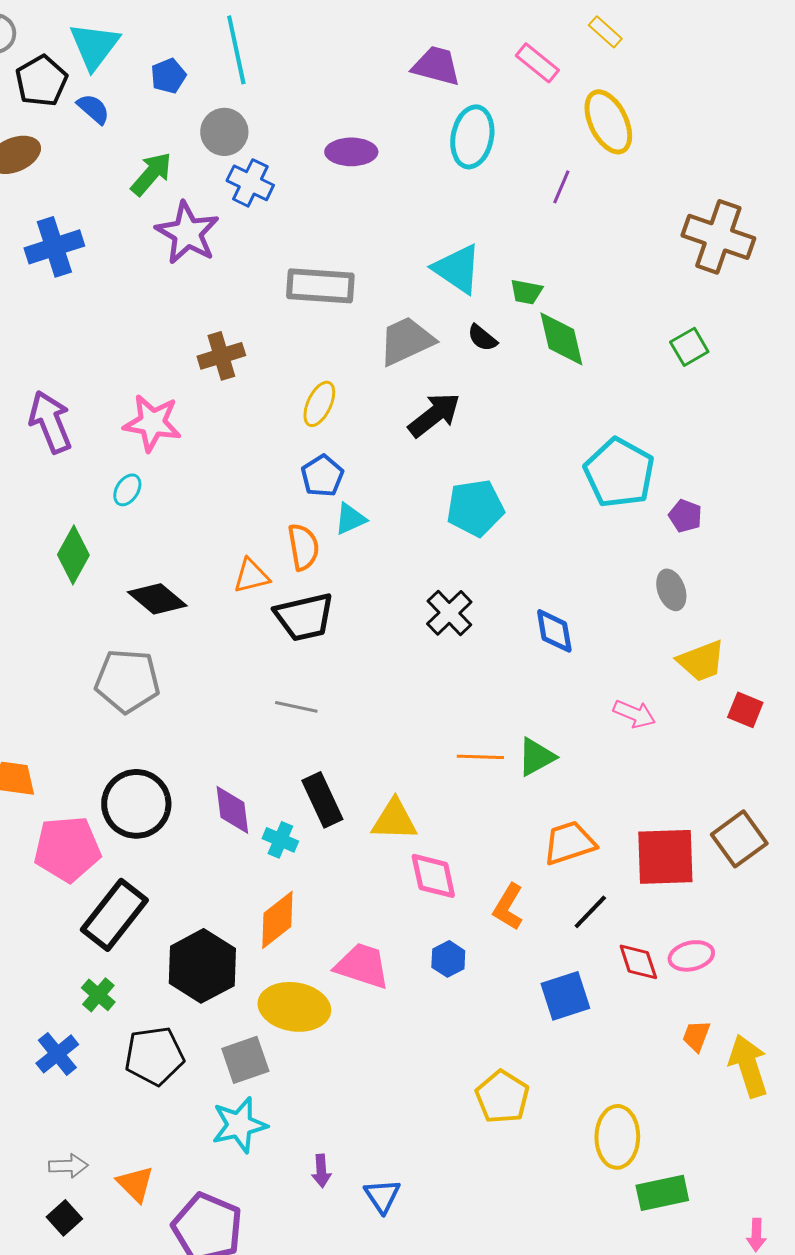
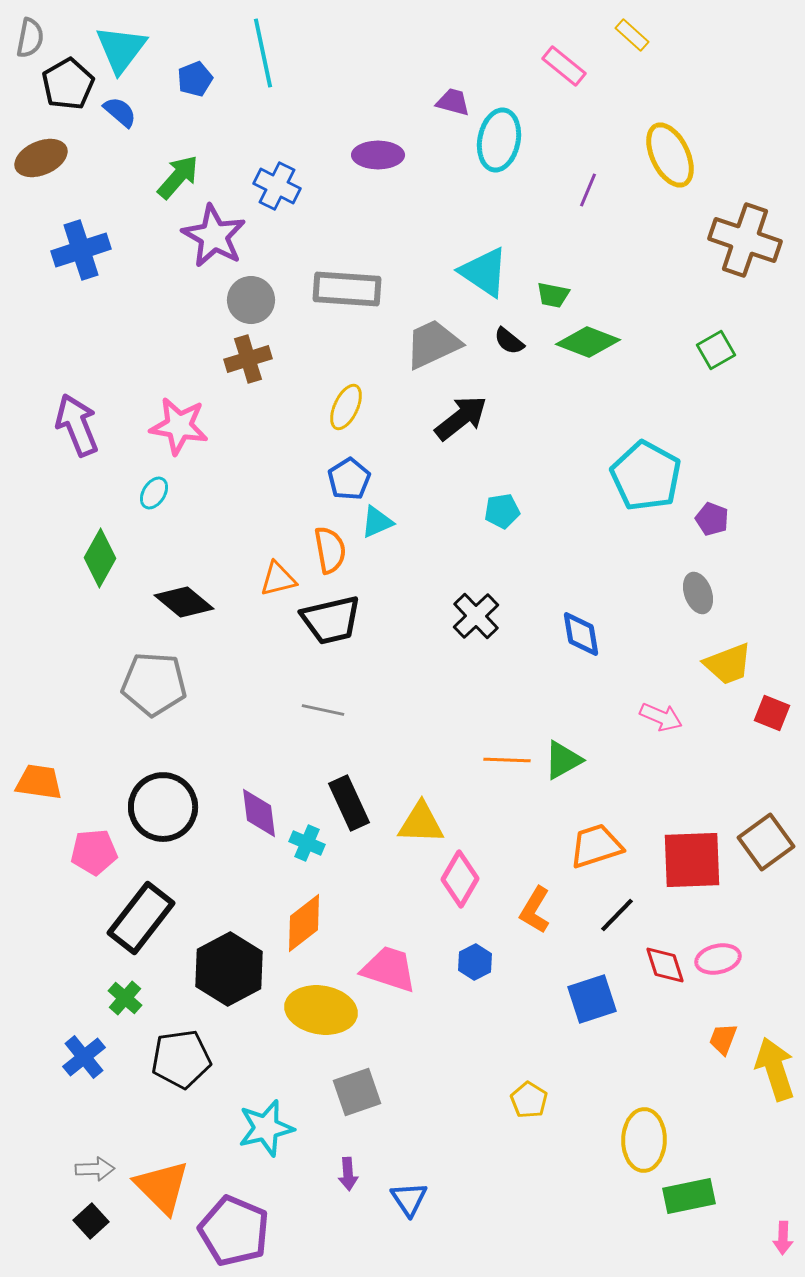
purple trapezoid: (436, 66) -> (453, 102), moved, size x0.7
yellow ellipse: (608, 122) -> (670, 155), moved
gray circle: (224, 132) -> (251, 300), moved
green diamond: (561, 339) -> (588, 342), turned -56
cyan pentagon: (475, 508) -> (502, 511), size x0.6
pink pentagon: (67, 849) -> (94, 852), size x0.7
pink diamond: (433, 876) -> (460, 879), turned 42
gray square: (245, 1060) -> (357, 1092), moved
yellow pentagon: (502, 1097) -> (529, 1100), size x0.7
orange triangle: (135, 1184) -> (162, 1187), size x1.5

